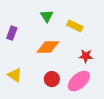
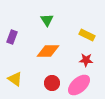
yellow rectangle: (75, 26) -> (87, 35), moved

